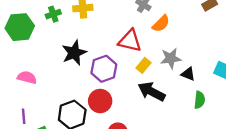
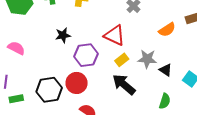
orange semicircle: (161, 24) -> (167, 30), moved
black star: (74, 53) -> (63, 35), size x0.7
black triangle: (188, 74) -> (166, 70), moved

